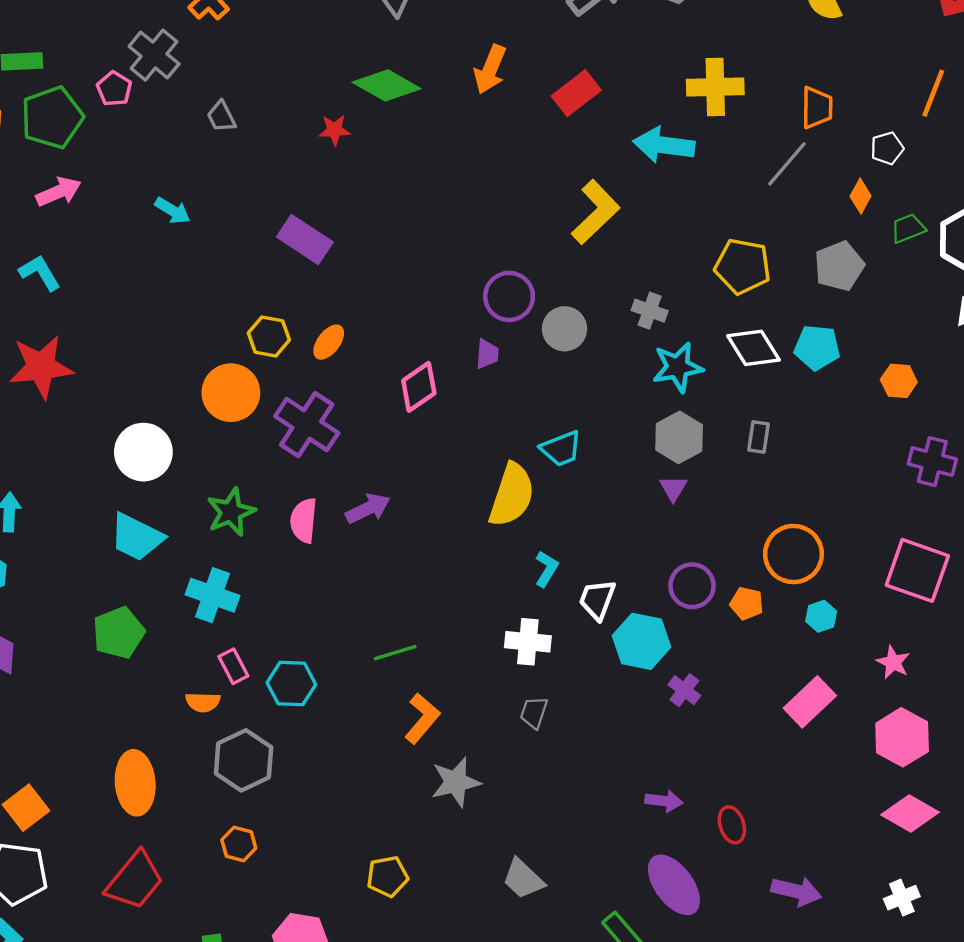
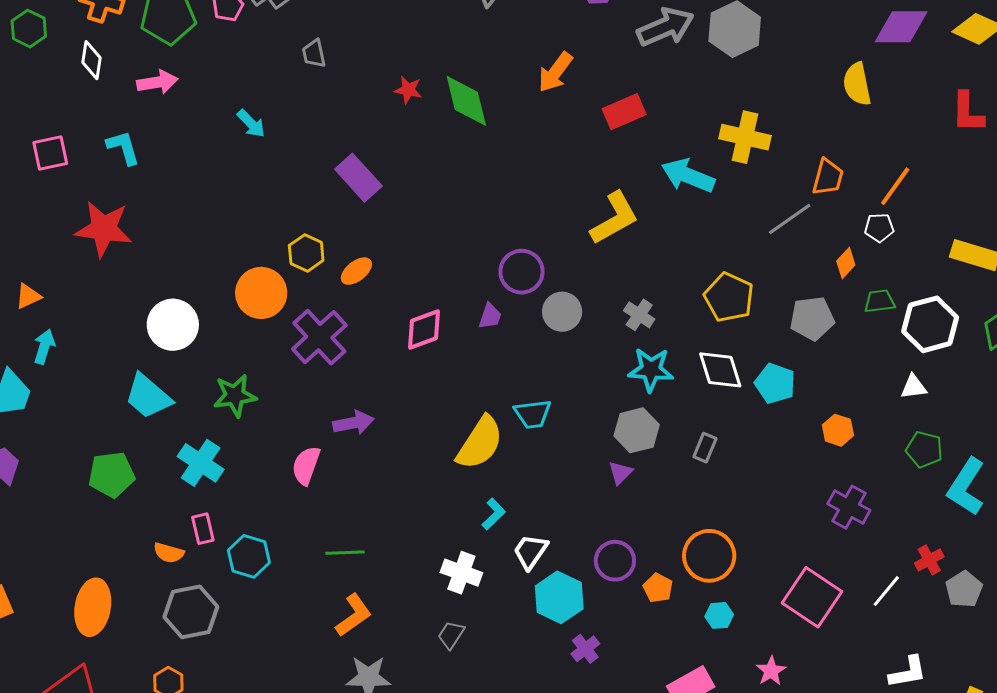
green diamond: (387, 85) -> (466, 101), moved, turned 32
orange line: (933, 93) -> (895, 186), moved
pink semicircle: (304, 520) -> (306, 465), moved

